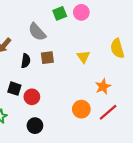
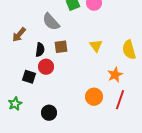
yellow semicircle: (117, 48) -> (129, 50), moved
red circle: (32, 97) -> (46, 67), moved
red line: (108, 112) -> (120, 100), turned -30

